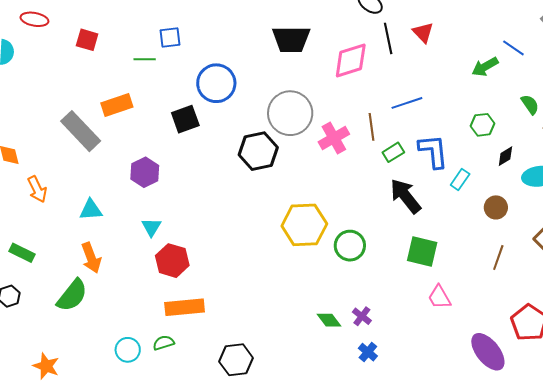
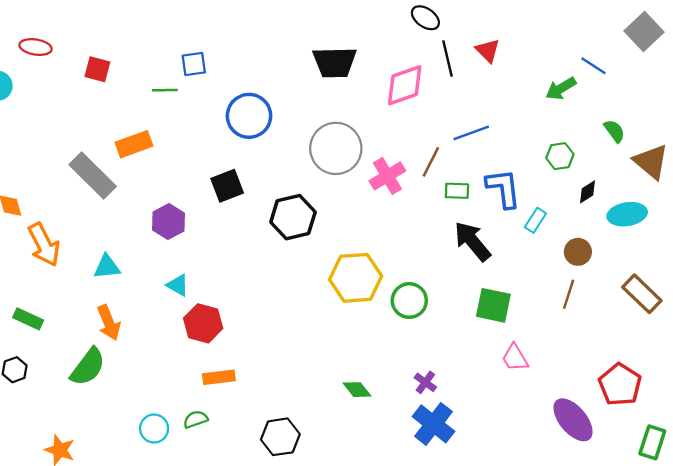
black square: (185, 119) -> (227, 186), moved
brown line: (372, 127) -> (431, 162), turned 36
black hexagon: (258, 151) -> (293, 217), moved
green rectangle: (393, 152) -> (457, 191), turned 35
orange arrow: (37, 189) -> (44, 245), size x1.4
cyan triangle: (151, 227) -> (178, 285), turned -30
brown line: (498, 257) -> (569, 294), moved
orange rectangle: (185, 307) -> (219, 377), size x0.7
green diamond: (329, 320) -> (357, 390), moved
blue cross: (368, 352) -> (433, 424), size x1.8

